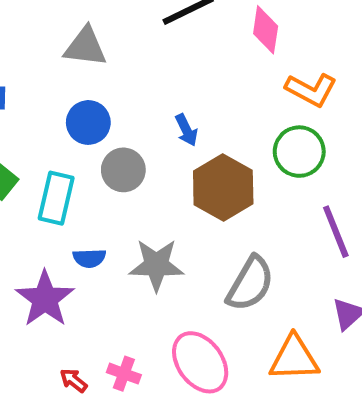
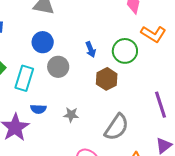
green circle: (299, 152) -> (125, 51), moved
brown hexagon: (223, 187) -> (107, 79), size x0.7
gray star: (156, 265) -> (71, 115), size x0.6

